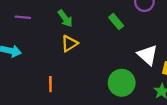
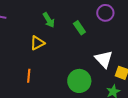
green arrow: (65, 18) -> (49, 20), moved
orange line: (50, 84) -> (29, 76), moved

